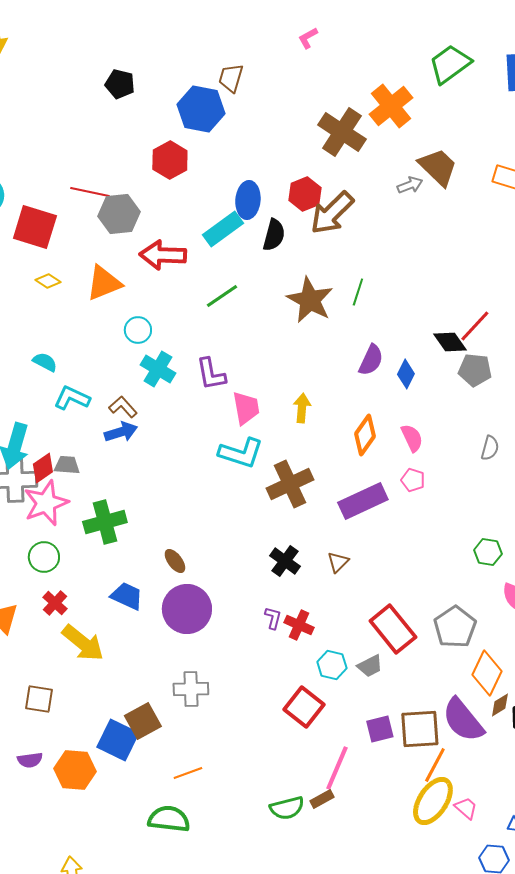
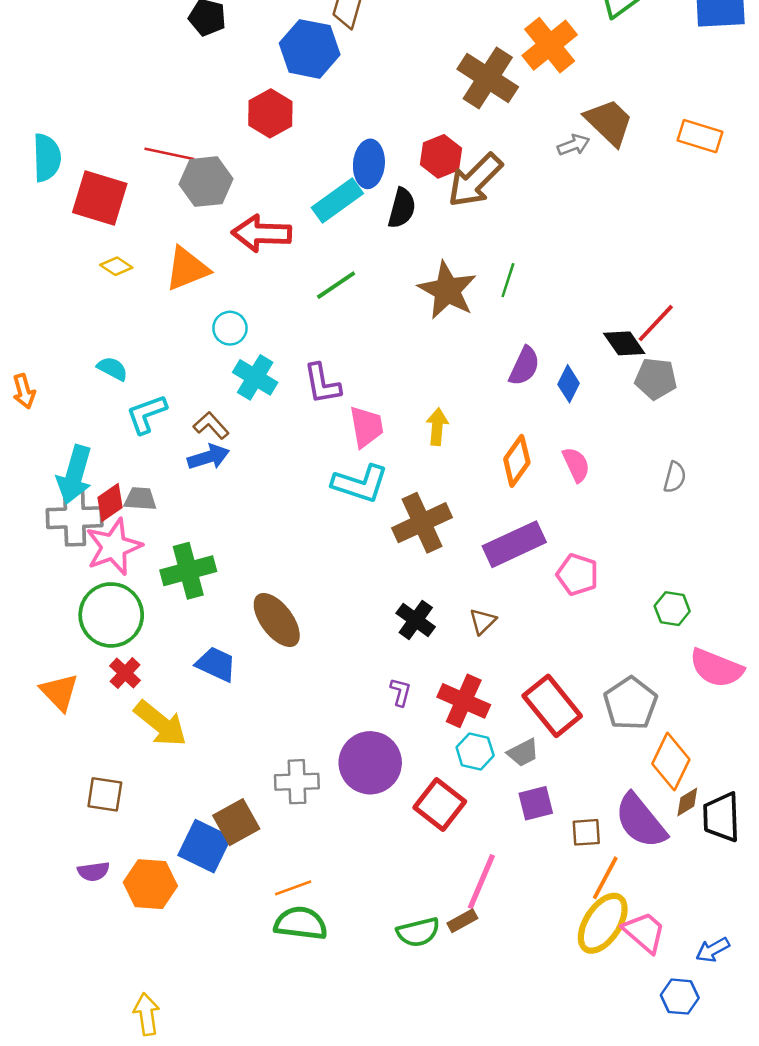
cyan L-shape: (72, 398) -> (147, 414), turned -45
pink pentagon: (413, 480) -> (577, 575), moved, size x1.4
green circle: (44, 557) -> (111, 615), size x1.6
brown ellipse: (175, 561) -> (277, 620), size x1.8
purple circle: (187, 609) -> (370, 763), moved
red cross: (299, 625) -> (464, 701), moved, size x1.4
purple square: (380, 729) -> (536, 803), moved
brown square: (420, 729) -> (586, 832), size x0.6
pink trapezoid: (466, 808) -> (644, 932), size x1.5
green semicircle: (169, 819) -> (301, 923), moved

